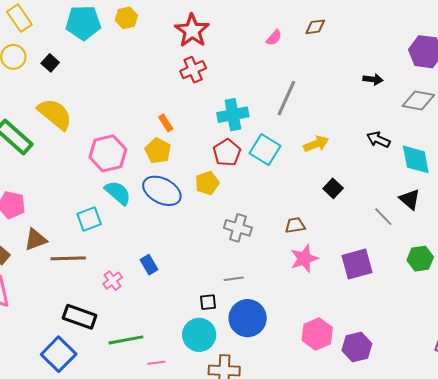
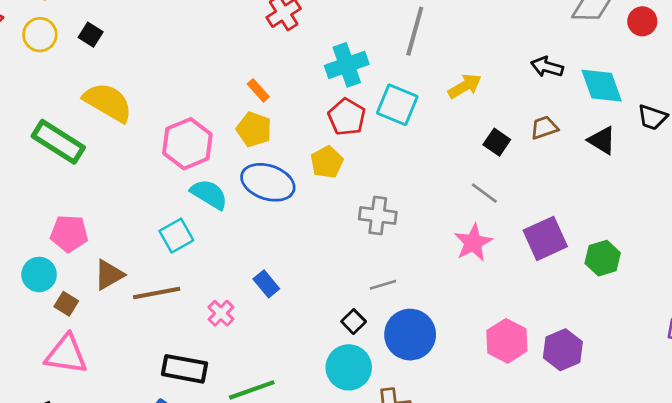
gray line: (383, 217) -> (484, 193), moved
brown trapezoid: (295, 225) -> (544, 128), moved
green hexagon: (420, 259) -> (603, 258), moved
black square: (208, 302) -> (354, 322), turned -30

